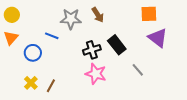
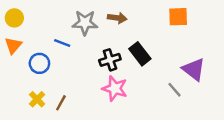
brown arrow: (98, 15) -> (117, 18), turned -49
purple triangle: (158, 38) -> (194, 69), moved
gray line: (138, 70) -> (175, 90), moved

